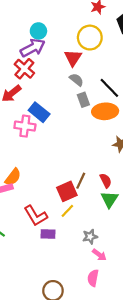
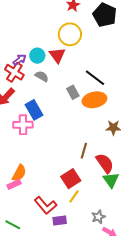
cyan circle: (38, 31) -> (37, 56), moved
purple arrow: (33, 48) -> (20, 60), moved, size x0.6
gray semicircle: (76, 80) -> (42, 76), moved
blue rectangle: (39, 112) -> (34, 110), turned 30
brown line: (81, 181) -> (84, 151), moved
red semicircle: (106, 181) -> (105, 163), size x1.5

